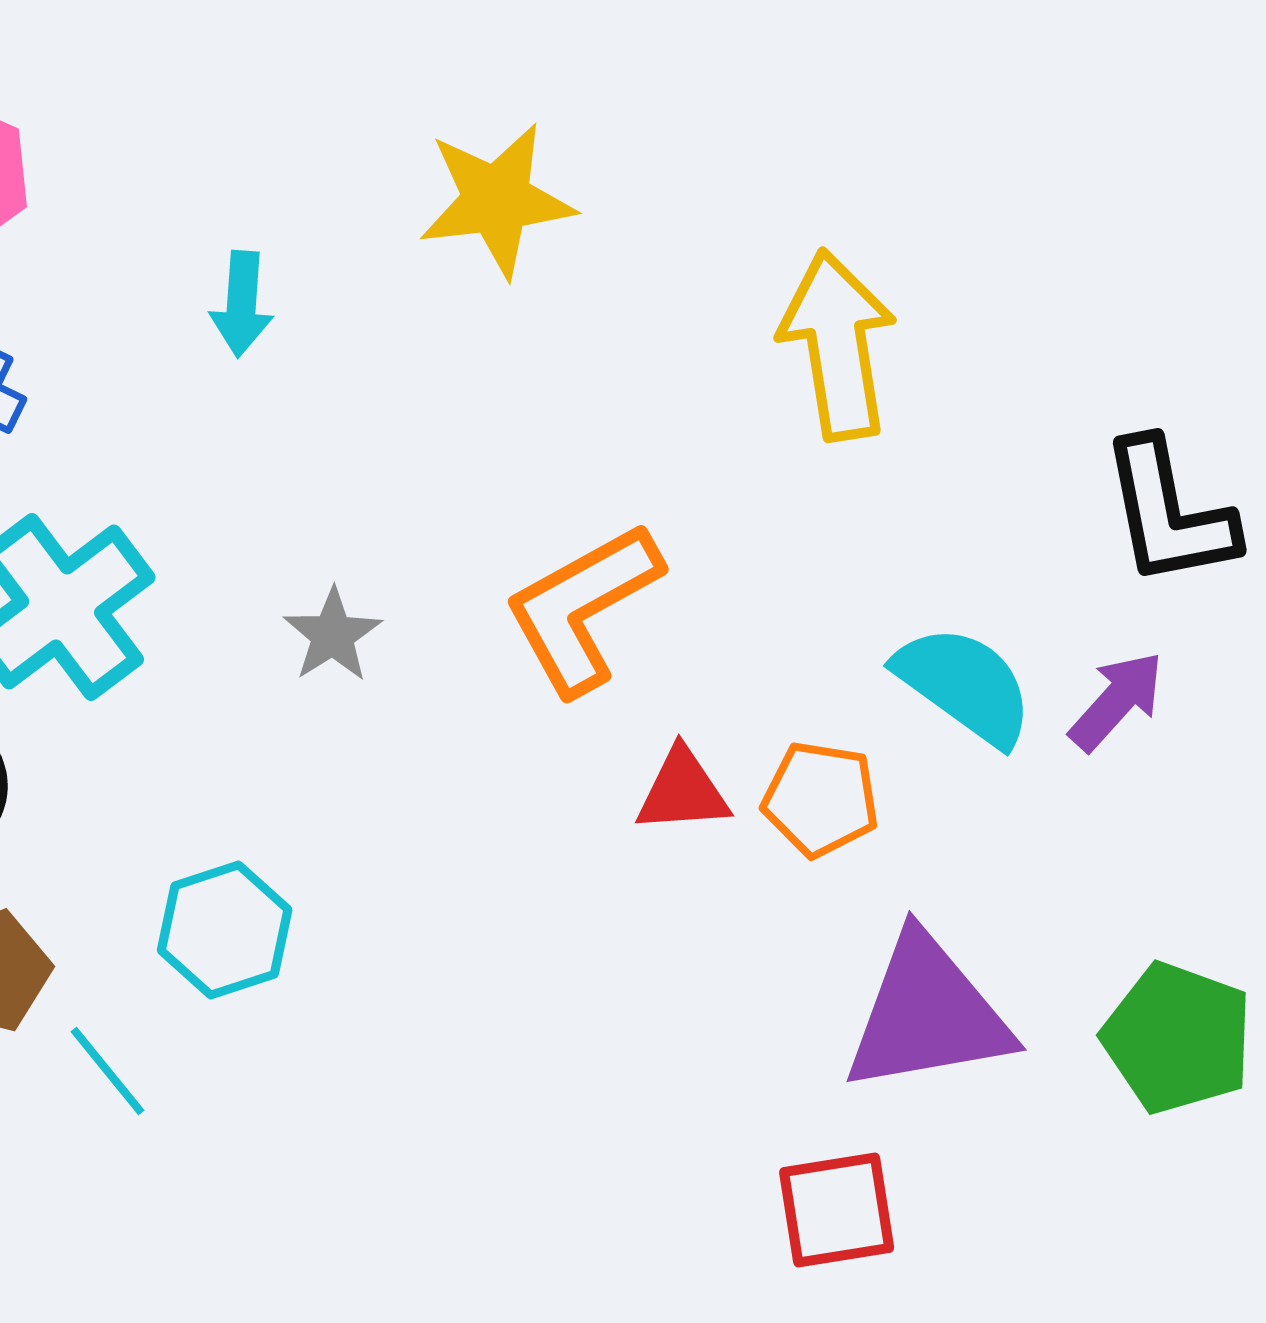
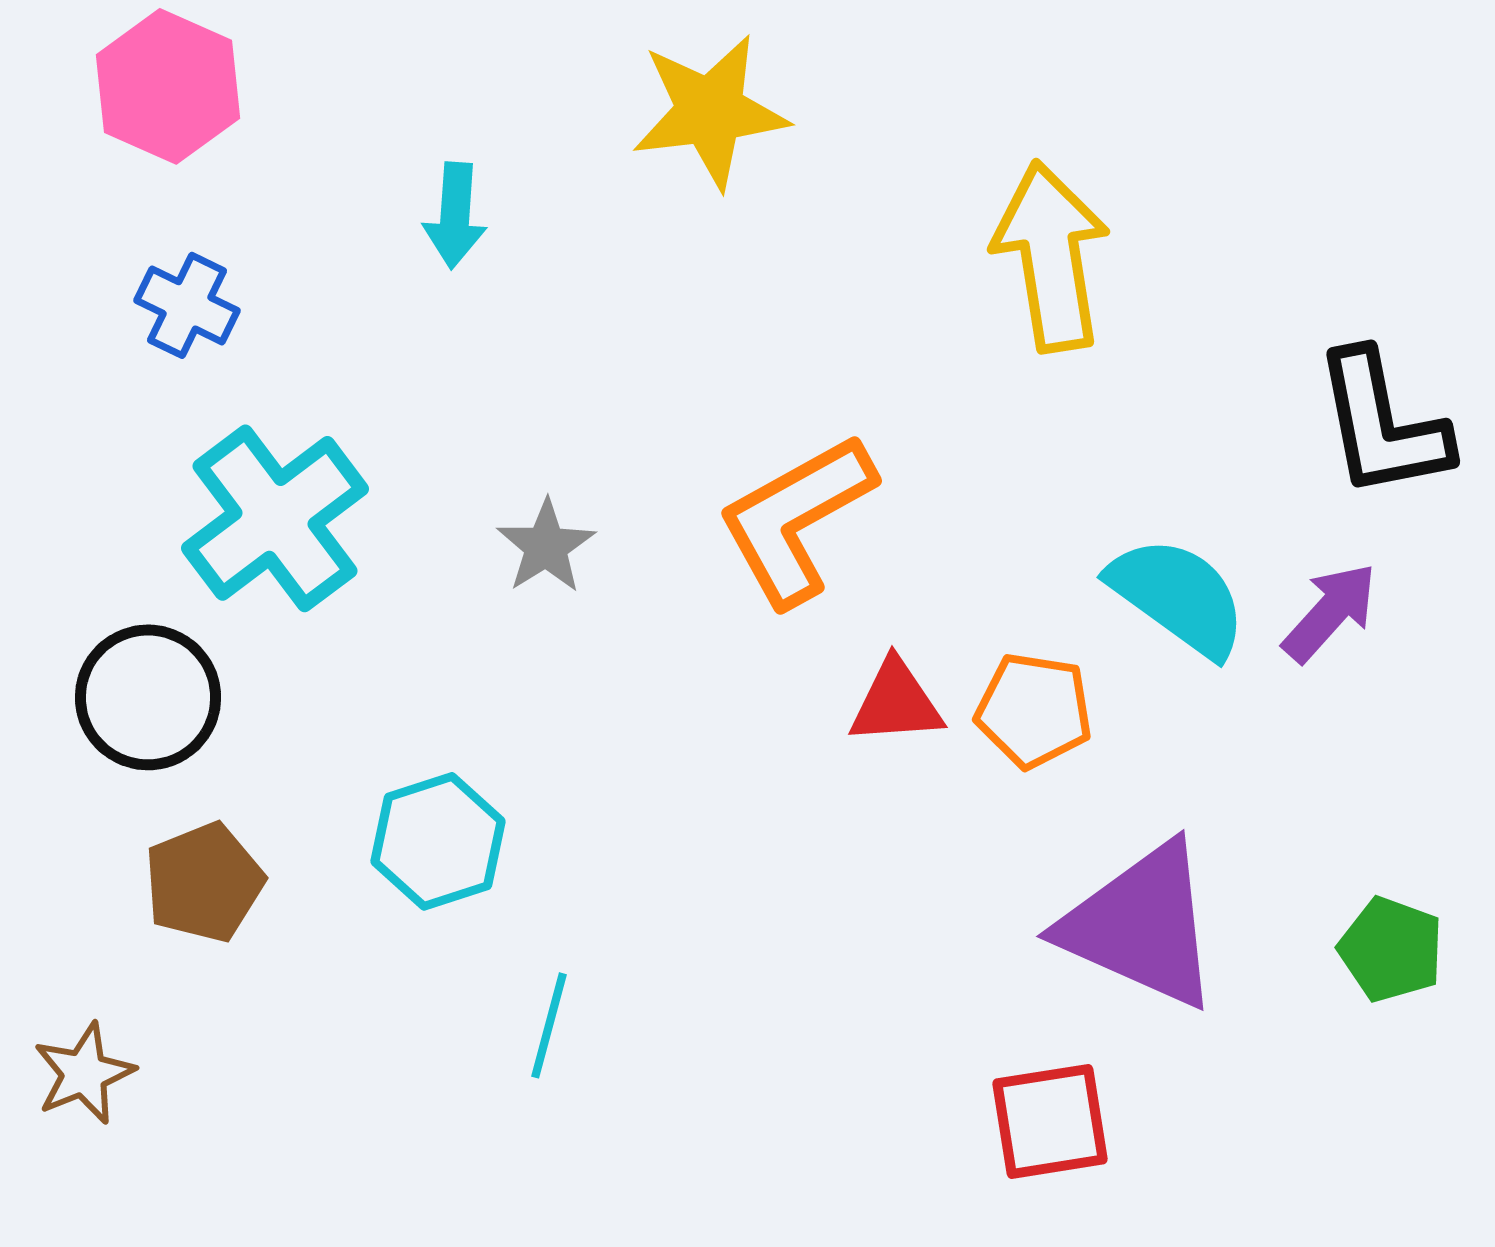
purple triangle: (928, 1014) -> (1141, 925), turned 34
green pentagon: (1178, 1038) -> (1391, 949), size x0.7
cyan line: (108, 1071) -> (549, 1025), moved, turned 54

